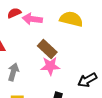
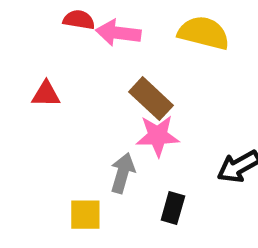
red semicircle: (14, 13) -> (79, 20), turned 32
gray arrow: (13, 72) -> (123, 173), moved

